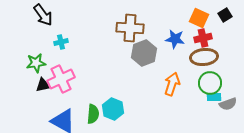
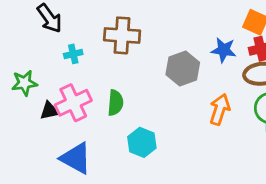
brown cross: (130, 28) -> (122, 35), moved
green star: (36, 63) -> (24, 83), moved
green semicircle: (93, 114) -> (115, 103), moved

